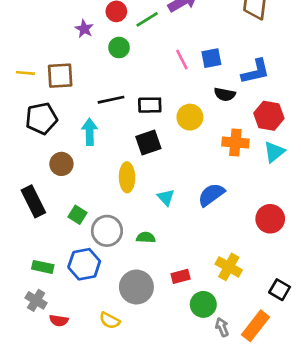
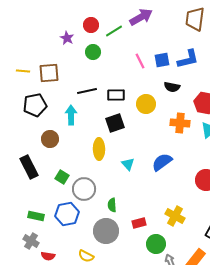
blue L-shape: (255, 72) -> (188, 59), moved
green semicircle: (146, 238) -> (112, 205), moved, turned -96

